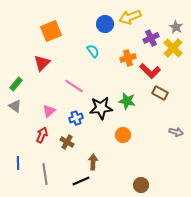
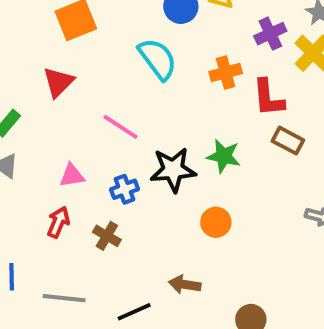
cyan semicircle: (93, 51) -> (157, 59), size x1.6
red L-shape: (150, 71) -> (268, 98), turned 40
pink triangle: (49, 111) -> (72, 176), turned 32
brown arrow: (93, 162) -> (185, 284), moved, turned -84
gray line: (45, 174) -> (64, 298), turned -75

